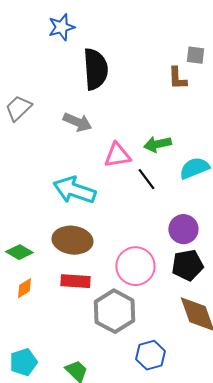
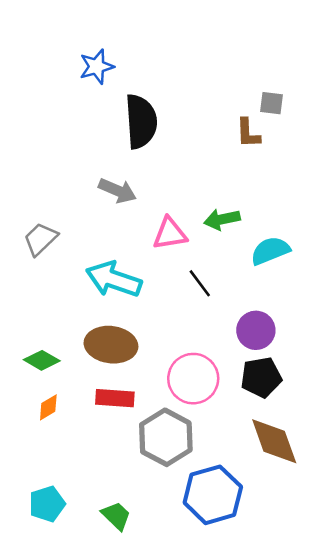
gray trapezoid: (18, 108) -> (40, 239), moved
black line: (146, 179) -> (200, 283), moved
blue hexagon: (150, 355) -> (213, 495), size x1.5

